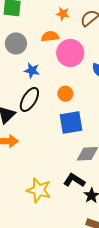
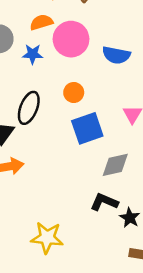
blue star: (32, 71) -> (33, 54), moved
yellow star: (39, 190) -> (47, 238), moved

